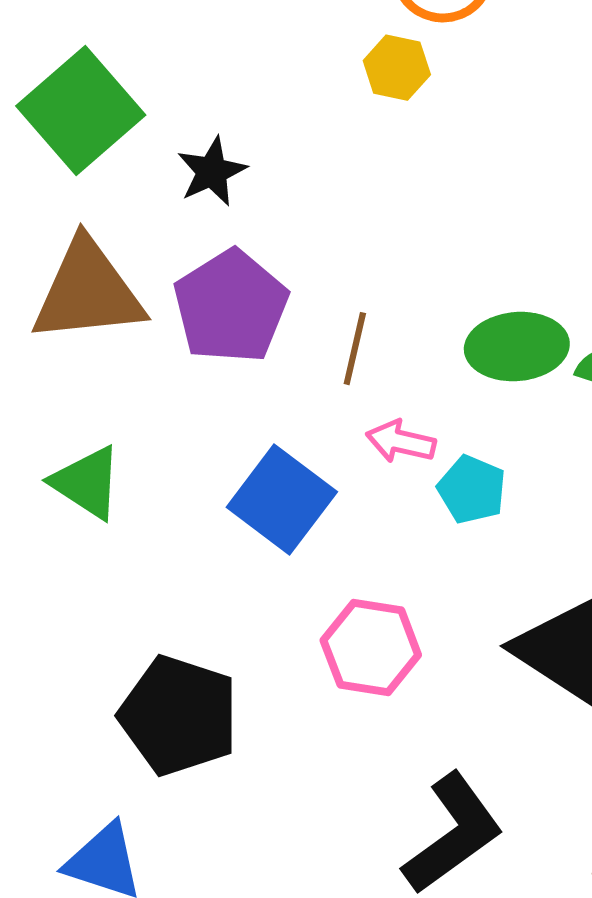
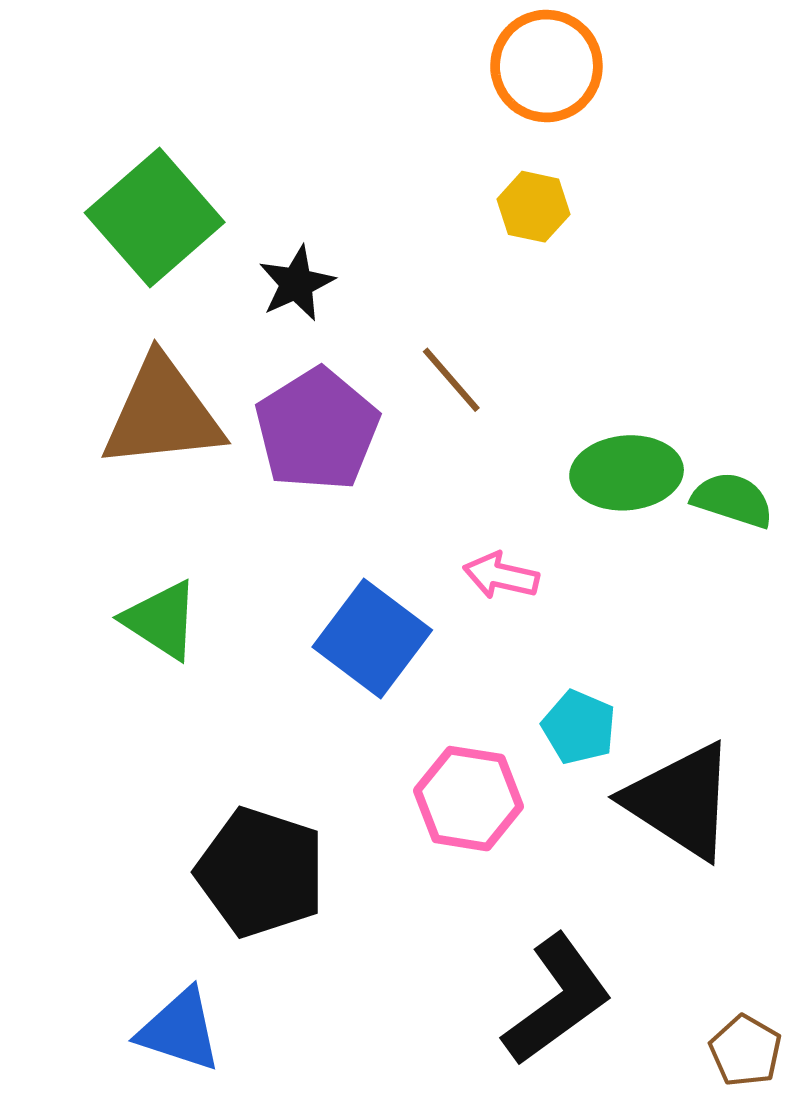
yellow hexagon: (397, 68) -> (533, 207), moved
brown line: (355, 349) -> (451, 380), moved, turned -54
cyan pentagon: (472, 490) -> (579, 727), moved

